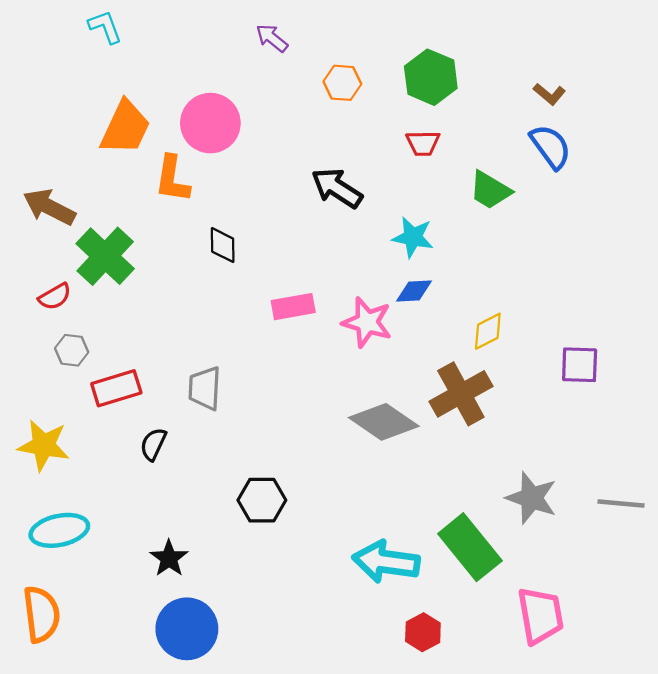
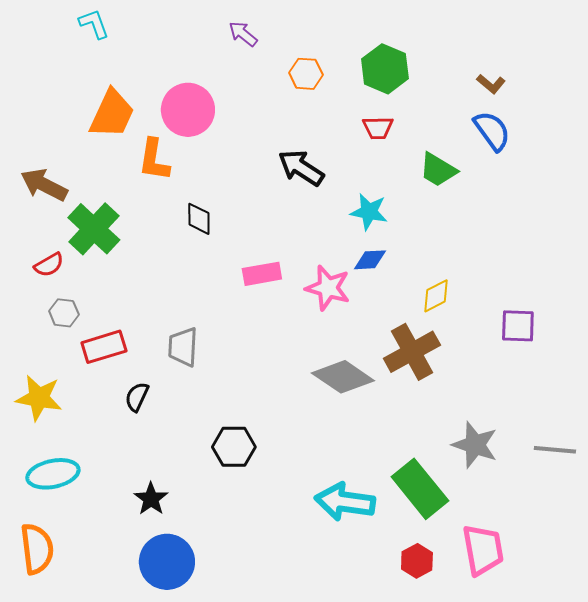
red hexagon: (423, 632) -> (417, 561), moved

